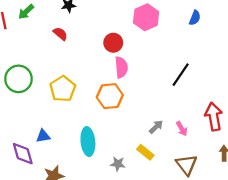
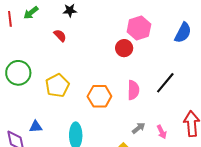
blue semicircle: (195, 18) -> (183, 33), size x1.5
red circle: (113, 43) -> (124, 48), moved
pink semicircle: (121, 67) -> (133, 90), moved

